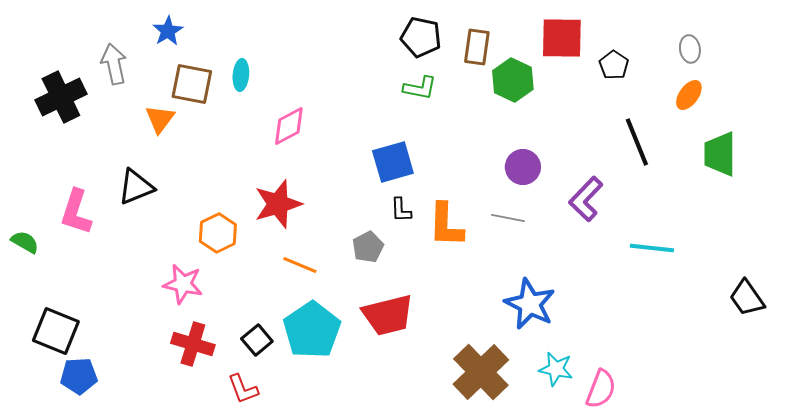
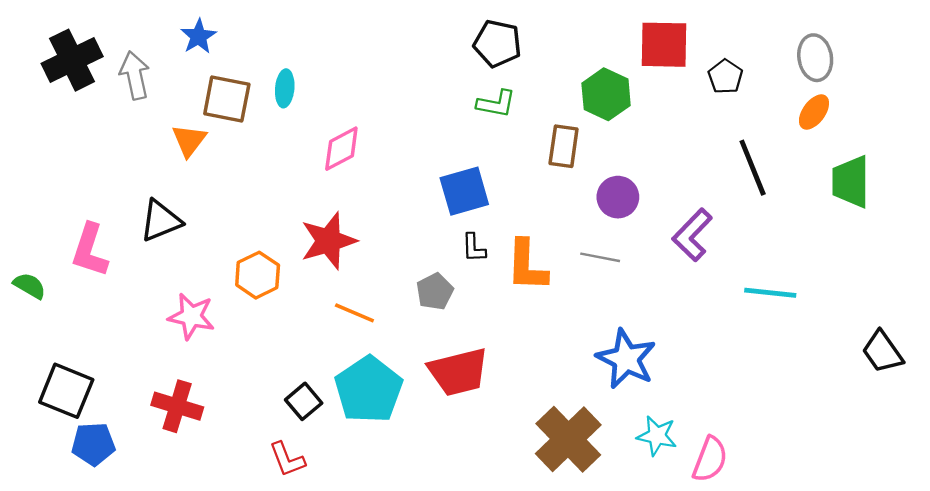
brown rectangle: (477, 47) -> (564, 146), moved
gray ellipse: (690, 49) -> (815, 58), size x1.4
black cross: (61, 97) -> (72, 60), moved
pink star: (183, 284) -> (191, 316), moved
red cross: (193, 344) -> (177, 406), moved

